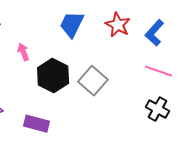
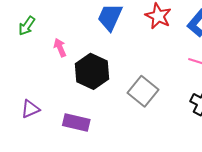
gray square: (93, 81) -> (143, 91), moved

